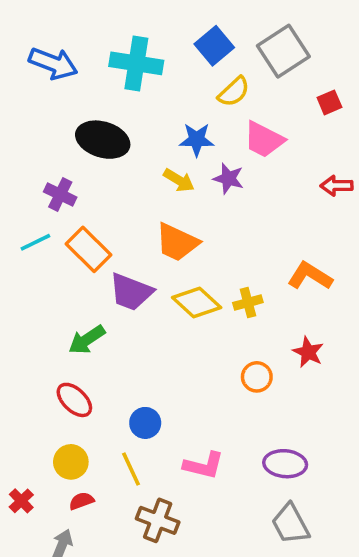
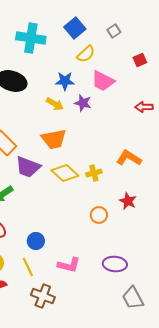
gray square: (283, 51) -> (114, 31), size x0.5
orange trapezoid: (177, 242) -> (54, 139), turned -36
gray trapezoid: (290, 524) -> (133, 298), moved

